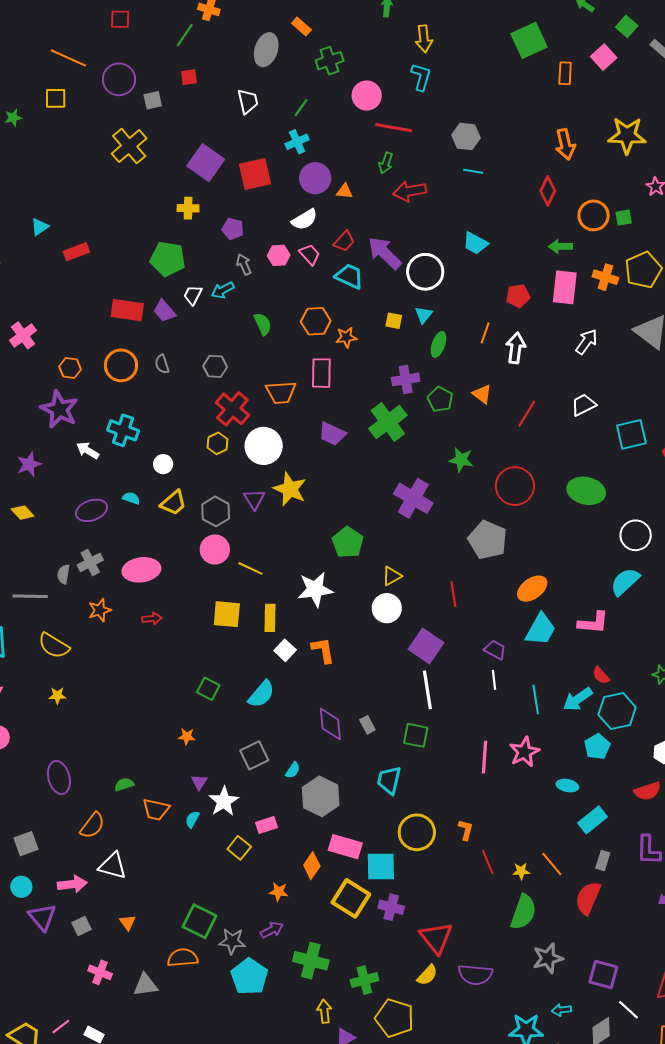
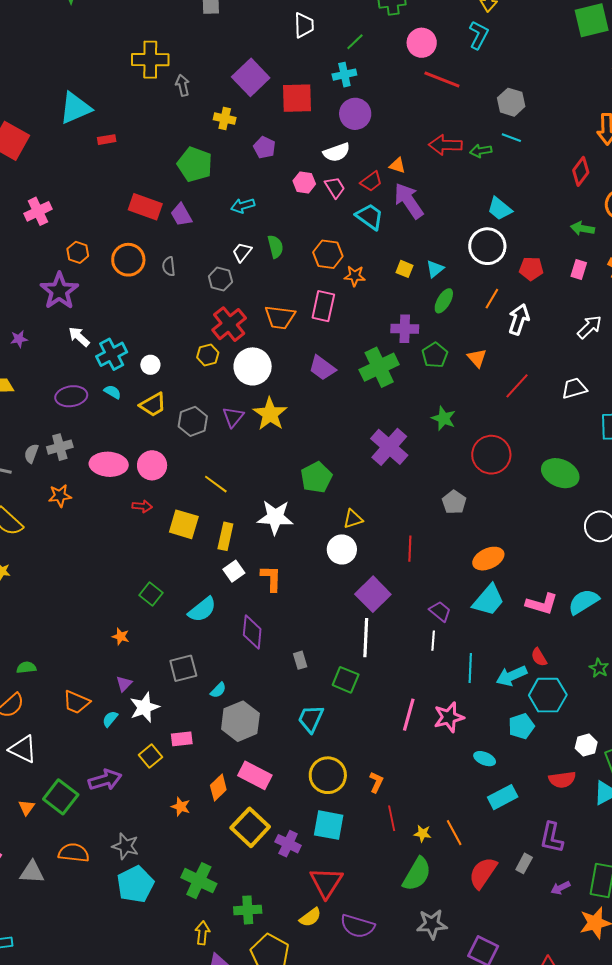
yellow cross: (129, 146) -> (150, 60), moved, turned 30
green arrow: (386, 163) -> (481, 151), moved, turned 50
orange triangle: (345, 191) -> (397, 165), moved
cyan triangle: (40, 227) -> (75, 108), size x1.8
red rectangle: (76, 252) -> (107, 140), size x0.7
gray arrow: (244, 264) -> (183, 85), moved
white circle: (425, 272) -> (487, 246), moved
pink rectangle: (565, 287) -> (579, 269), size x0.6
white trapezoid: (193, 295) -> (242, 252), moved
cyan cross: (123, 430) -> (112, 354), moved, turned 32
purple star: (29, 464) -> (19, 339), size x0.7
gray pentagon: (488, 540) -> (454, 502), size x0.6
pink circle: (215, 550) -> (152, 465), moved
cyan semicircle: (625, 582) -> (584, 602), moved
red arrow: (152, 619) -> (142, 506), moved
purple diamond: (330, 724) -> (252, 632), moved
green semicircle: (124, 784) -> (26, 668), moved
gray rectangle: (603, 860) -> (524, 863), moved
cyan square: (381, 866) -> (329, 825), moved
green square: (199, 921) -> (61, 797), moved
purple arrow: (272, 930) -> (105, 780), moved, size x1.4

